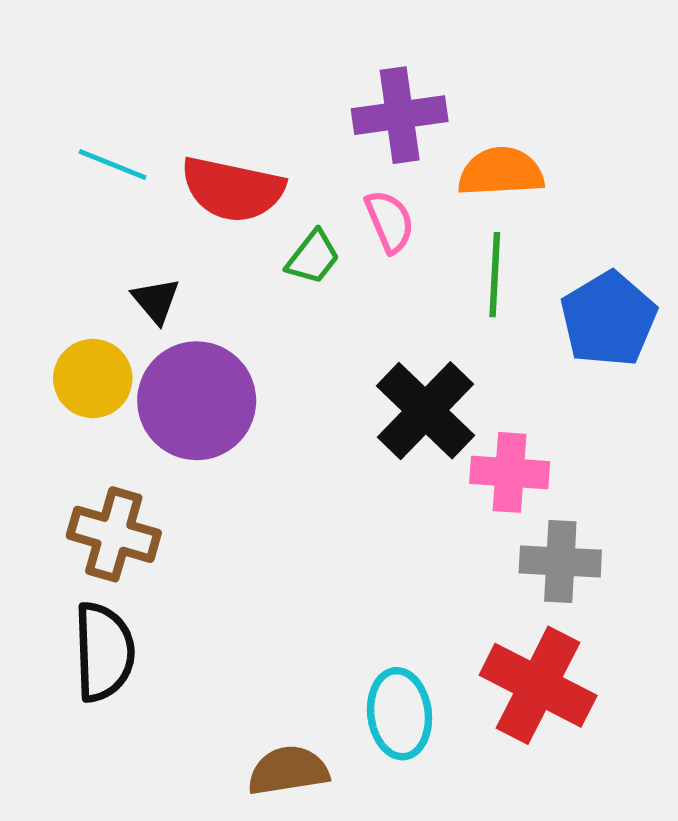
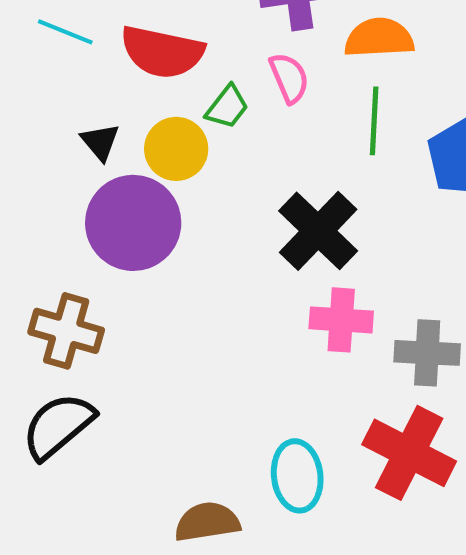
yellow circle: (93, 378) -> (176, 149), moved
pink cross: (510, 472) -> (341, 320), moved
black semicircle: (104, 652) -> (58, 426), turned -128

